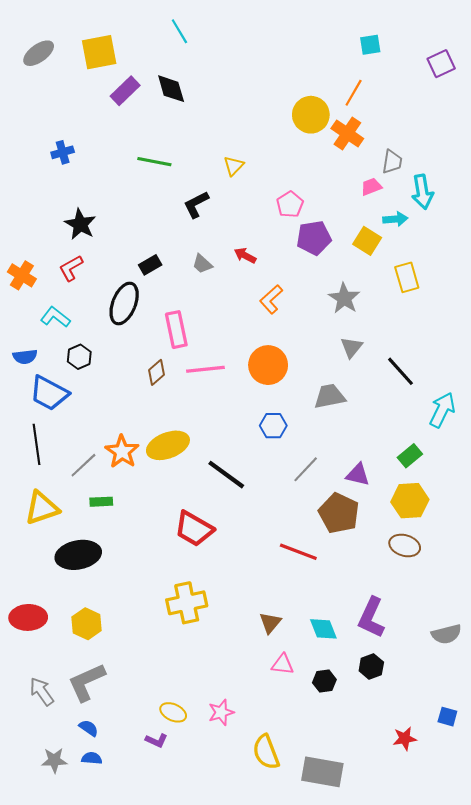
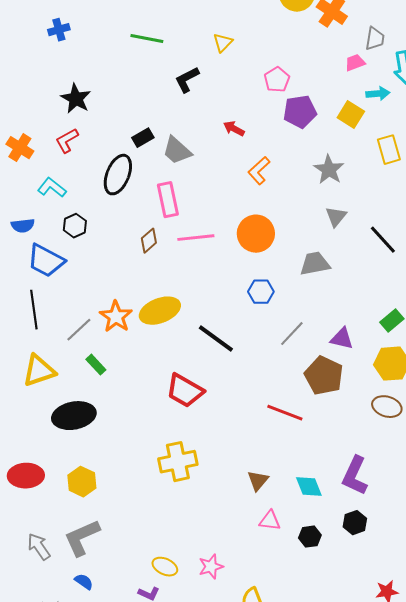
gray trapezoid: (202, 264) -> (177, 151), moved, size x1.5
green rectangle: (101, 502) -> (96, 365), turned 50

